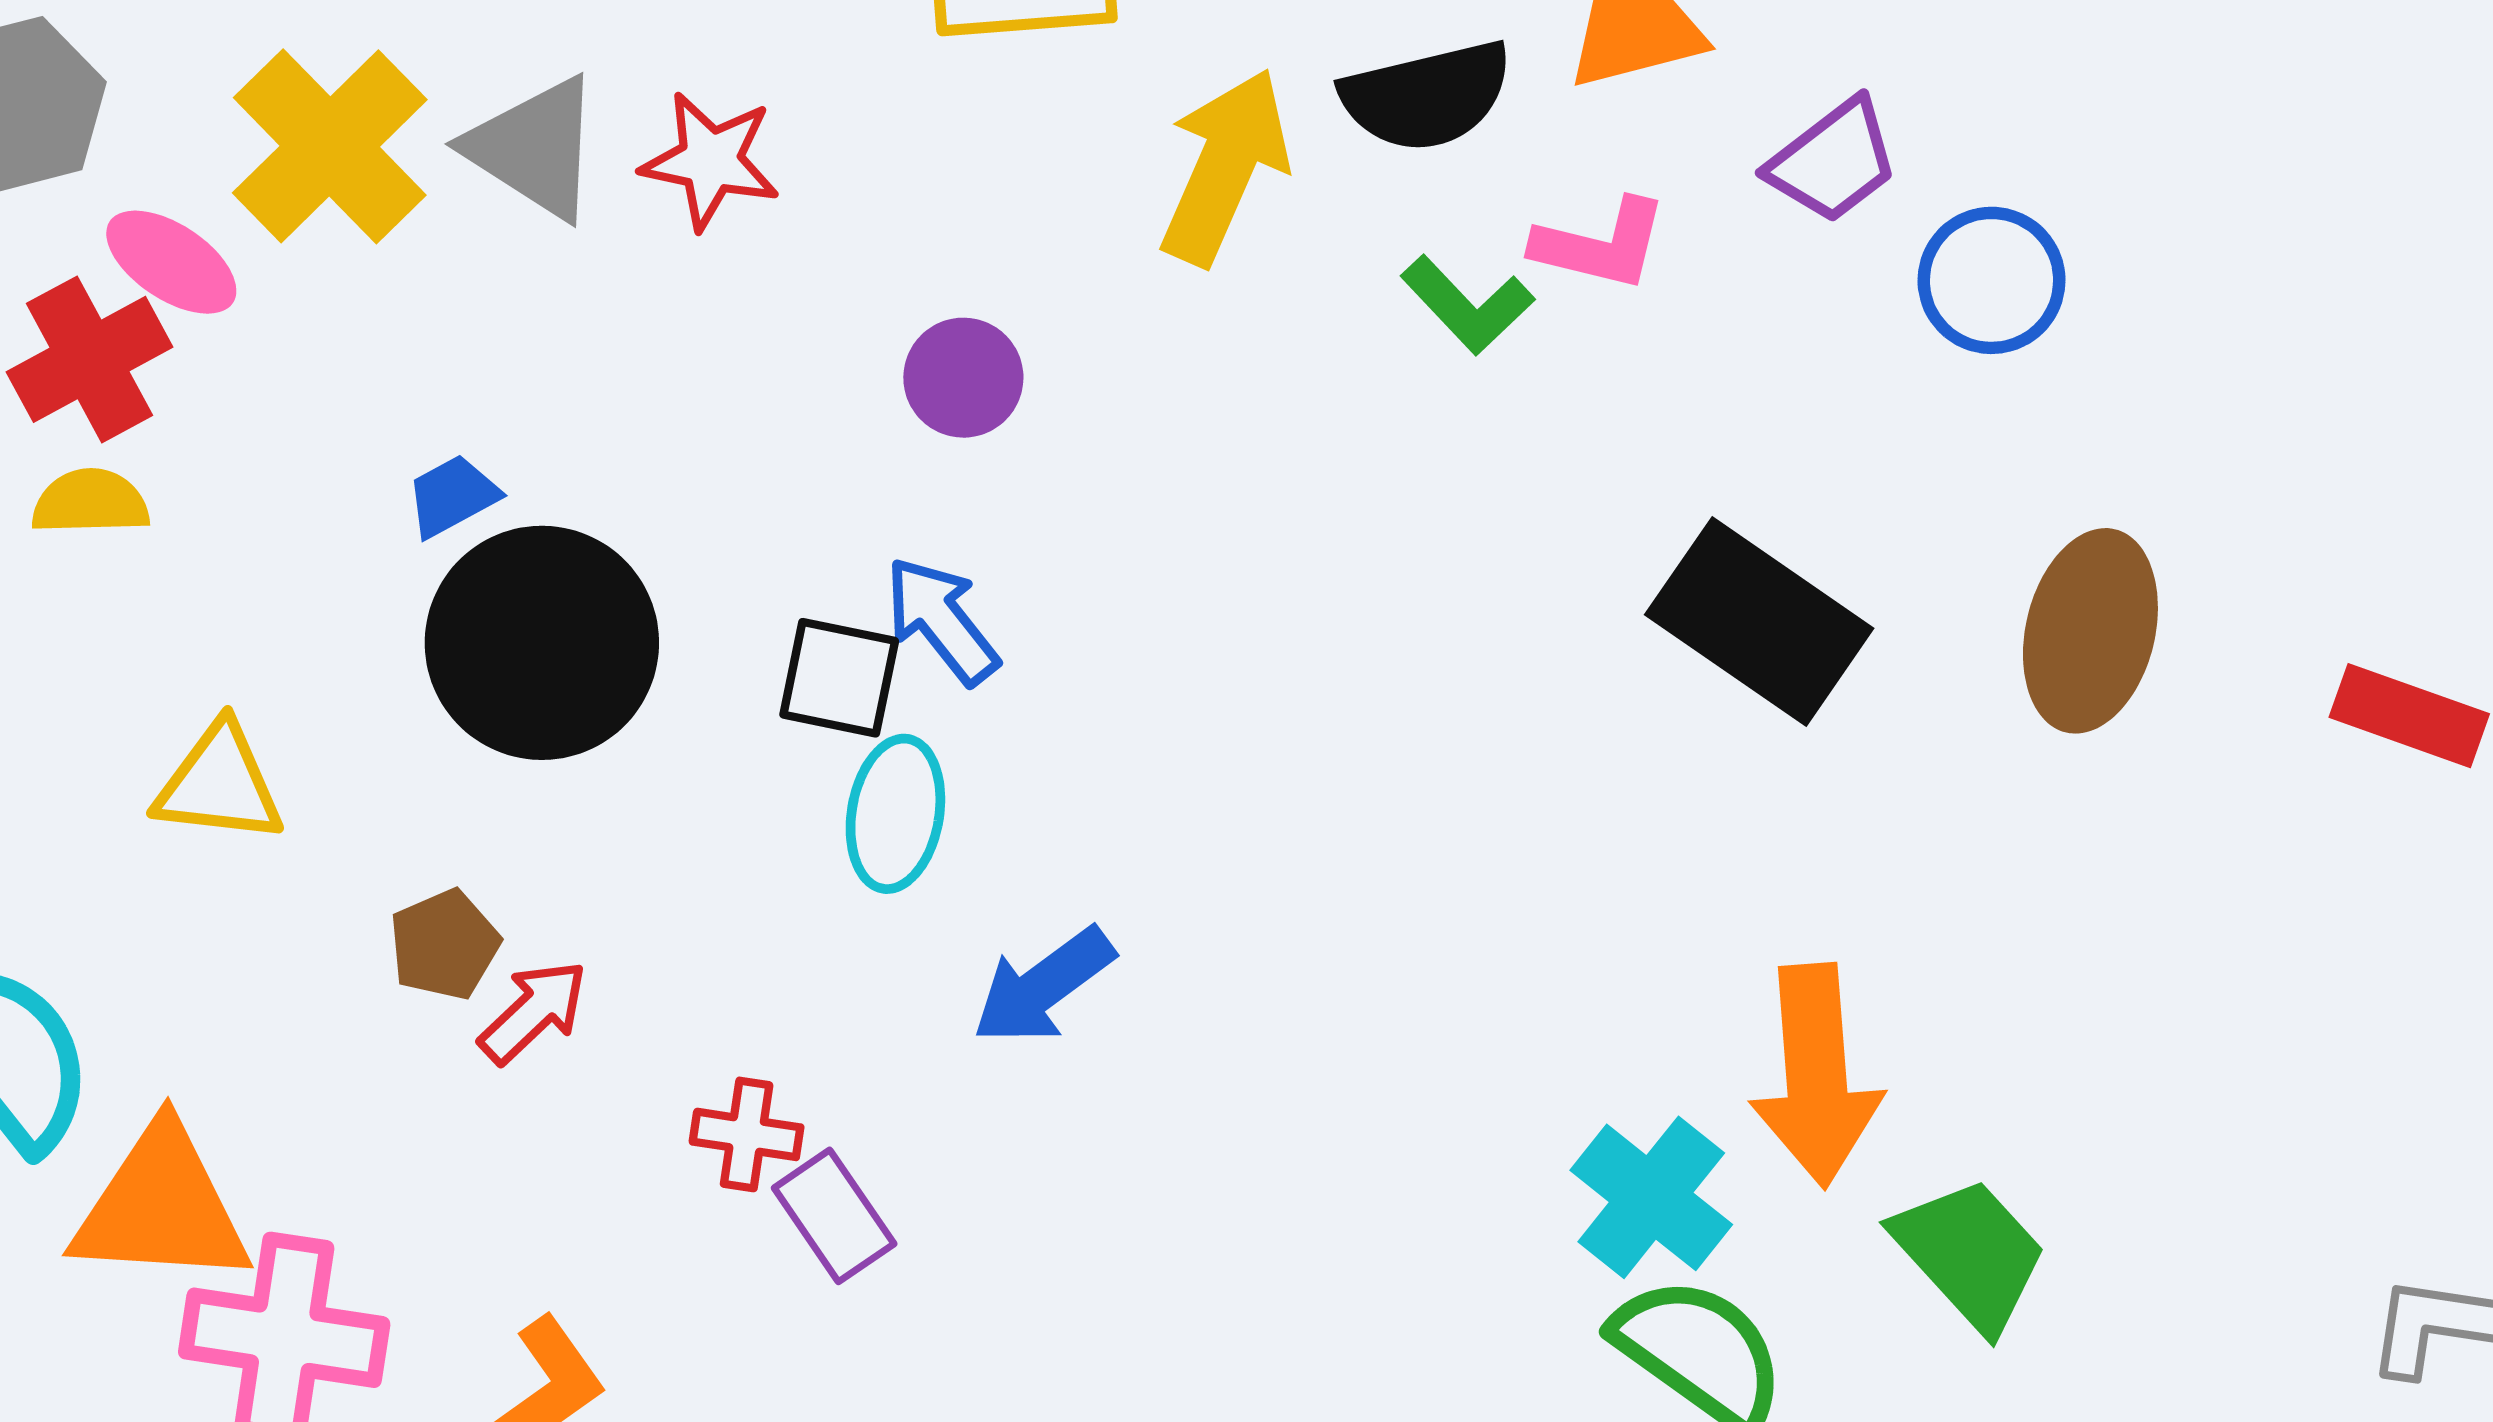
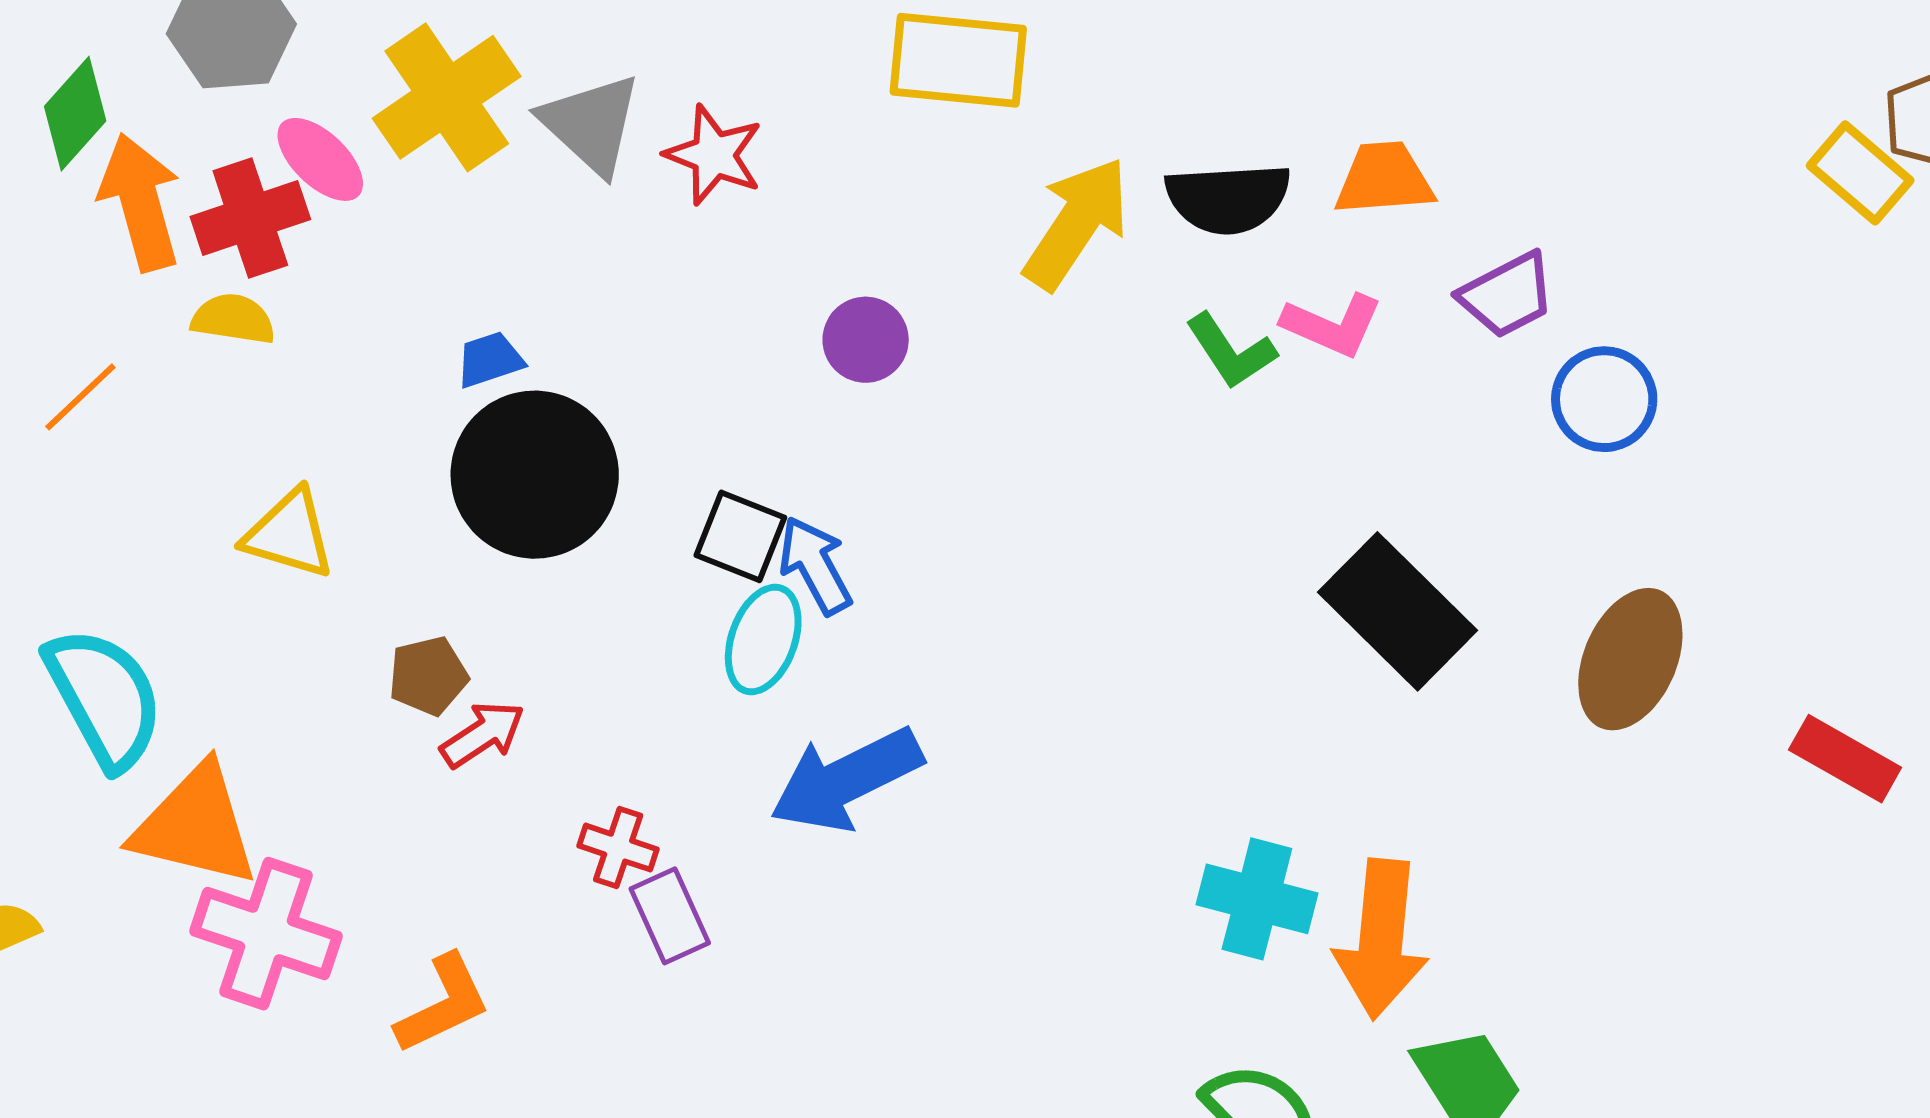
blue arrow: (942, 620) -> (815, 565), moved
blue arrow: (1043, 986) -> (846, 780), size x1.4
cyan cross: (1651, 1197) -> (1257, 899), moved, turned -34

